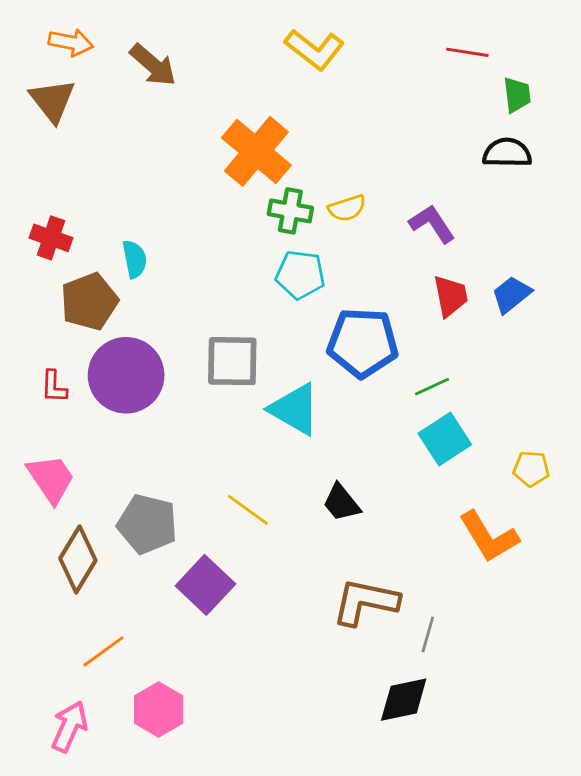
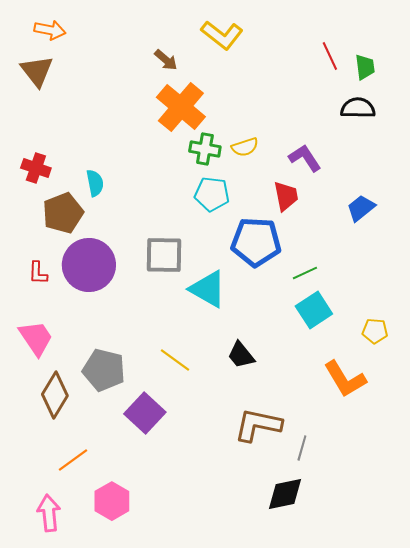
red line: (467, 52) -> (330, 56), moved, turned 56
brown arrow: (153, 65) -> (166, 60), moved, size x0.7
red trapezoid: (450, 296) -> (286, 196), moved
pink arrow: (69, 727) -> (49, 513), turned -30

